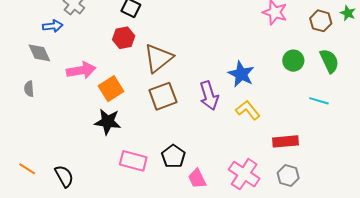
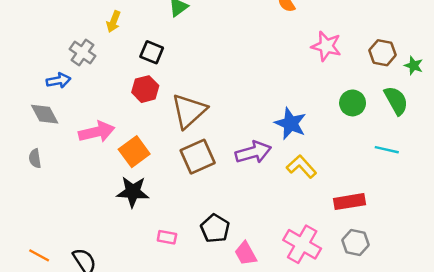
green star: (348, 13) -> (414, 66), moved
purple arrow: (209, 96) -> (253, 152), turned -84
pink rectangle: (133, 161) -> (167, 237), size x0.6

